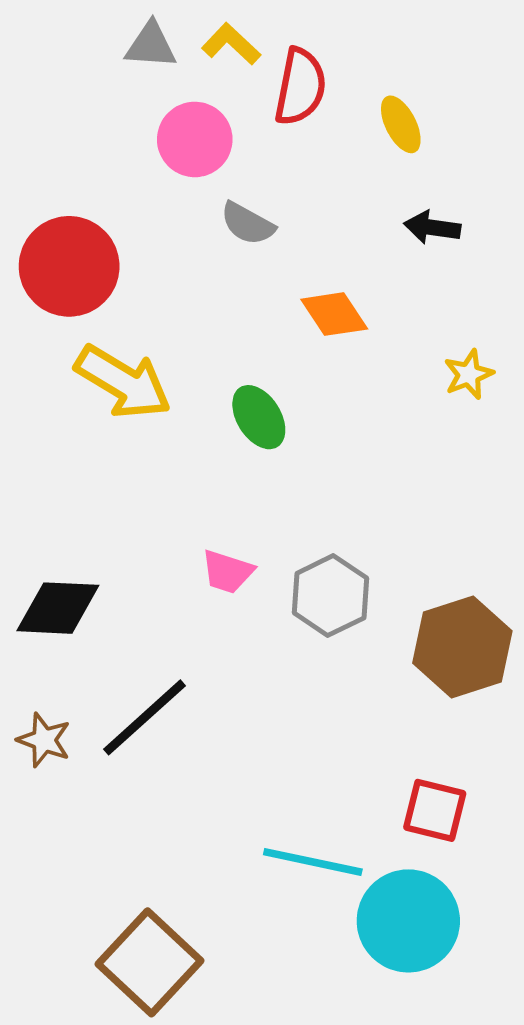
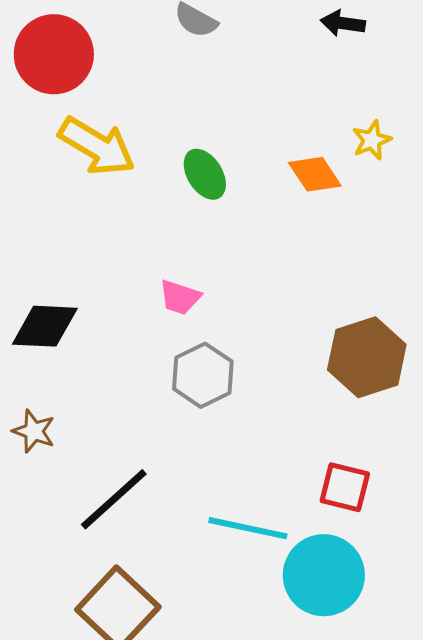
orange diamond: (334, 314) -> (315, 174), moved
gray hexagon: (330, 596) -> (203, 375), moved
black line: (144, 717) -> (114, 499), moved

